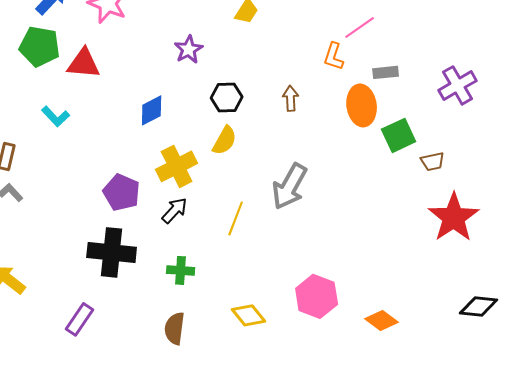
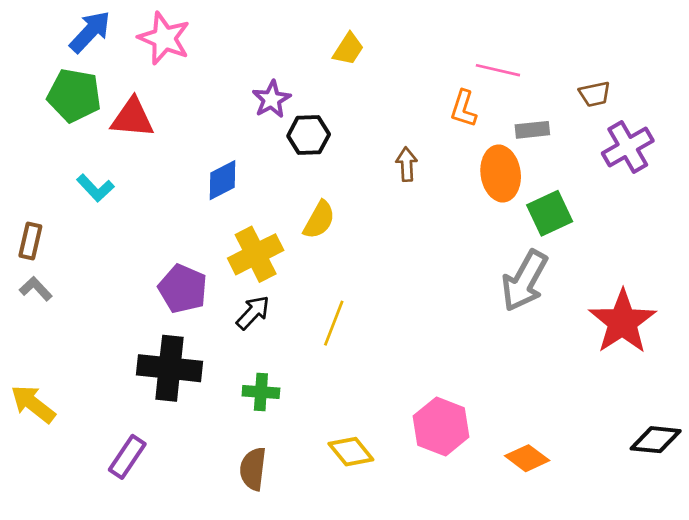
pink line: (360, 27) -> (498, 70), turned 48
black hexagon: (227, 97) -> (309, 135), moved
brown trapezoid: (433, 161) -> (595, 94), moved
gray arrow: (290, 186) -> (524, 281), moved

